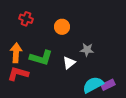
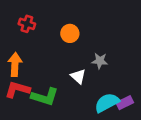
green L-shape: (41, 58) -> (45, 97), moved
white triangle: (69, 63) -> (78, 76), turned -40

